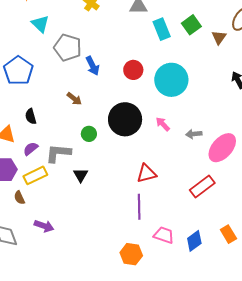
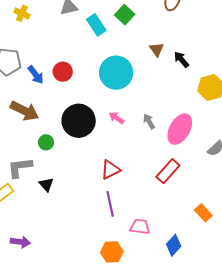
brown triangle: (219, 37) -> (157, 49), moved
red circle: (133, 70) -> (63, 72), moved
brown arrow: (74, 99) -> (24, 111), size x1.8
gray arrow: (194, 134) -> (149, 121), turned 77
blue diamond: (194, 241) -> (174, 245), moved

